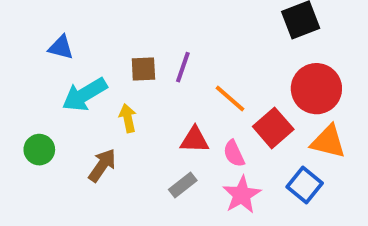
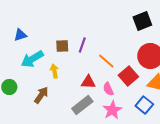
blue triangle: (61, 47) -> (20, 35), turned -32
gray rectangle: (183, 185) -> (82, 105), size x1.5

